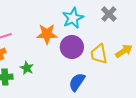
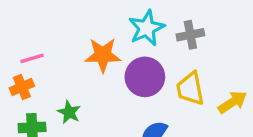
gray cross: (109, 14) -> (190, 35), moved, turned 35
yellow arrow: (124, 51) -> (232, 102), moved

